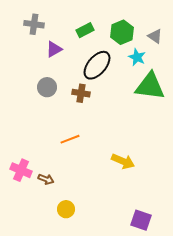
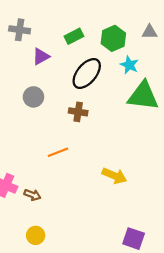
gray triangle: (155, 36) -> (150, 32), moved, turned -35
brown cross: (81, 93) -> (78, 112), moved
yellow circle: (66, 209) -> (36, 235), moved

